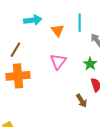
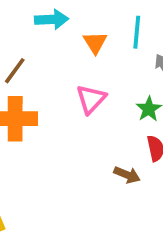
brown arrow: (82, 101) -> (127, 175), turned -40

